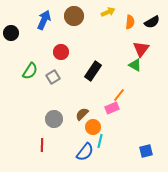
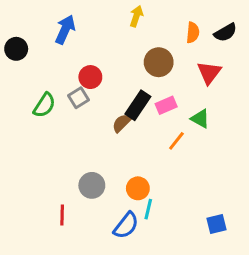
yellow arrow: (108, 12) -> (136, 16), moved, turned -48
brown circle: (74, 16) -> (159, 62), moved
green triangle: (135, 65) -> (200, 119), moved
gray square: (53, 77) -> (78, 98), moved
pink rectangle: (112, 108) -> (166, 105), moved
brown semicircle: (82, 114) -> (122, 123), moved
gray circle: (54, 119) -> (92, 185), moved

